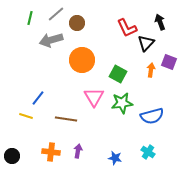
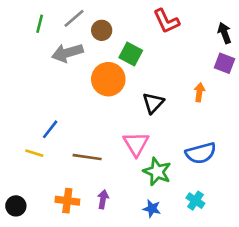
black arrow: (160, 22) -> (224, 33), moved
red L-shape: (127, 28) -> (166, 21), moved
black triangle: (146, 43) -> (153, 103), moved
purple square: (169, 62) -> (224, 63), moved
green square: (118, 74) -> (131, 54), moved
pink triangle: (94, 97) -> (136, 144), moved
green star: (122, 103) -> (157, 172), moved, turned 30

